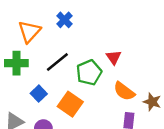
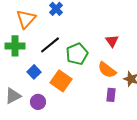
red triangle: (114, 57) -> (112, 41), moved

